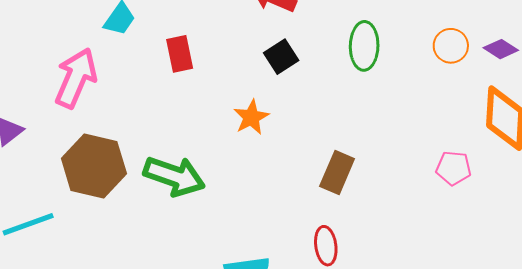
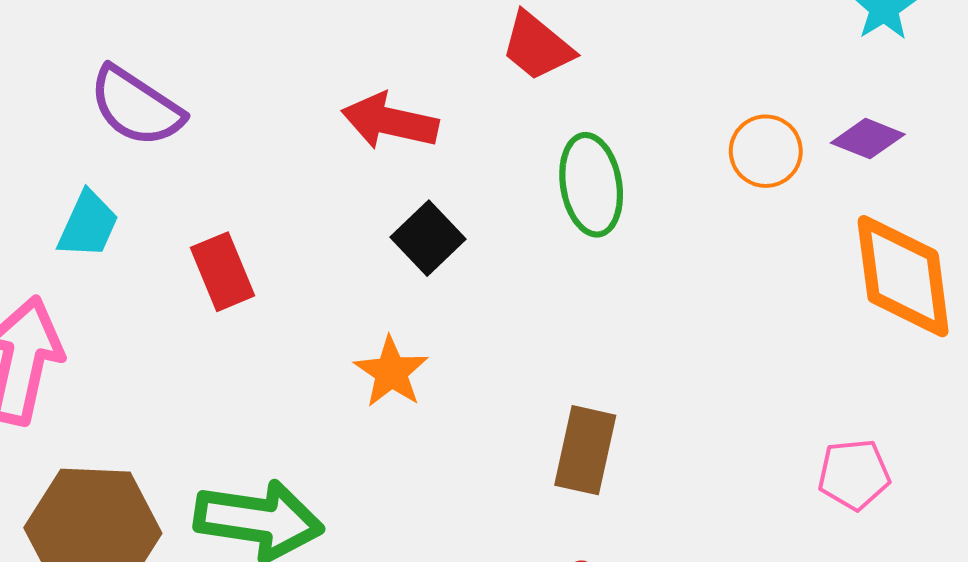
pink pentagon: (454, 168) -> (854, 474), moved

